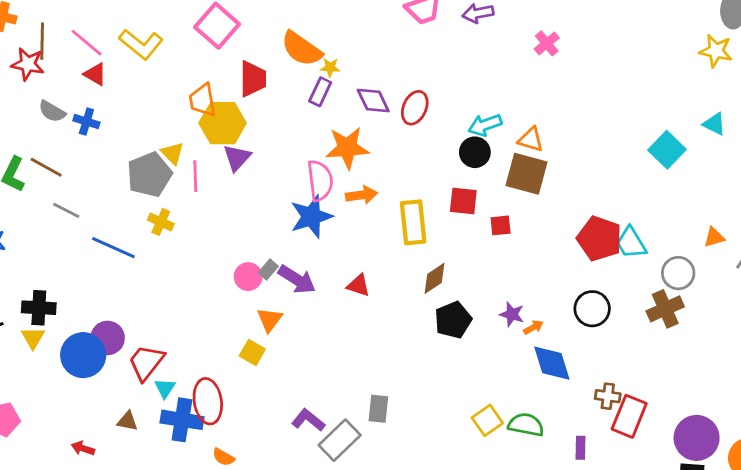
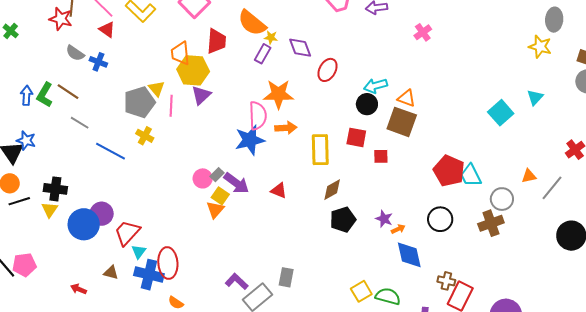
purple diamond: (373, 100) -> (300, 48), moved
cyan triangle: (714, 124) -> (535, 97), turned 42
yellow square: (252, 353) -> (220, 196), moved

